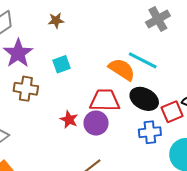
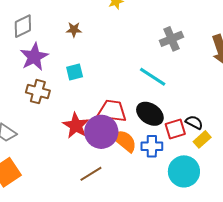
orange semicircle: (122, 69) -> (124, 141), moved
red star: (69, 119) -> (76, 126), size x1.5
purple circle: (96, 123) -> (101, 132), size x1.4

